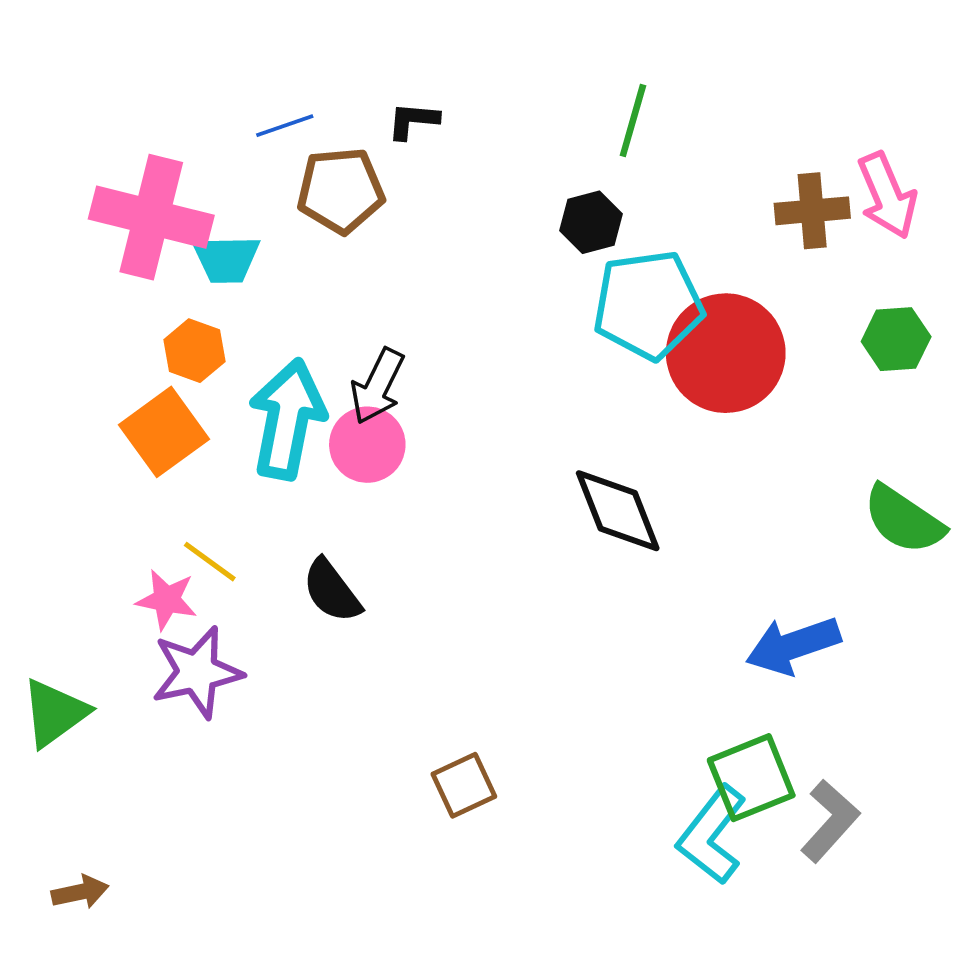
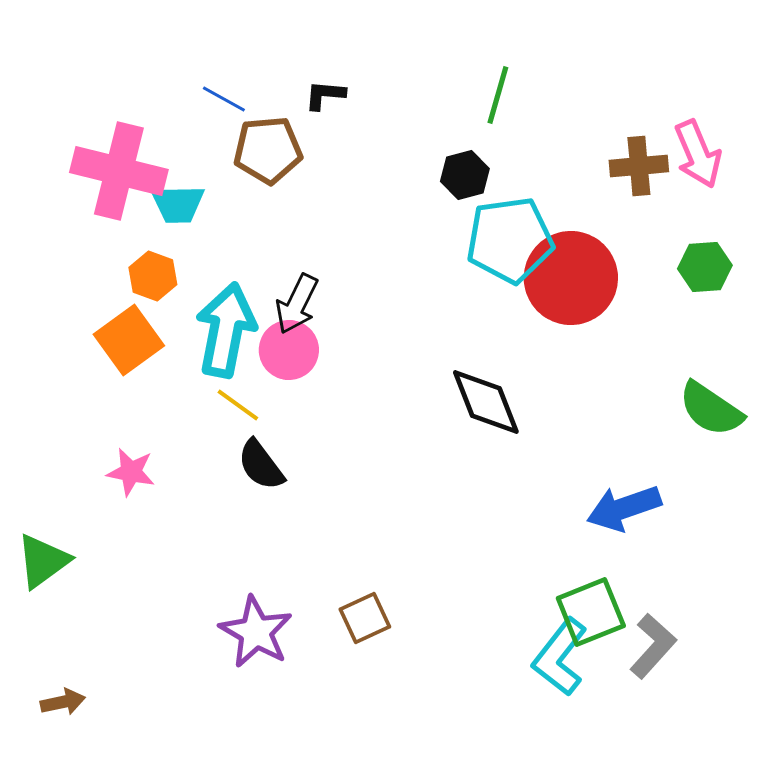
blue line: (285, 126) -> (224, 99), turned 48
yellow line: (210, 562) -> (238, 405), moved
purple star: (197, 672) -> (256, 632), moved, turned -30

